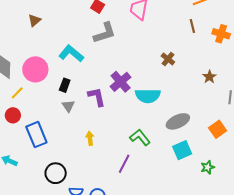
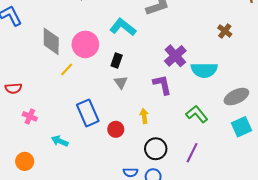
purple L-shape: (97, 97) -> (162, 85), moved
red circle: (13, 115) -> (116, 129), moved
purple line: (124, 164) -> (192, 153), moved
black circle: (56, 173) -> (156, 149), moved

